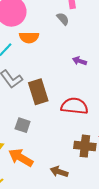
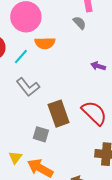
brown rectangle: (38, 92) -> (59, 114), moved
red semicircle: (74, 106) -> (94, 113), turned 40

